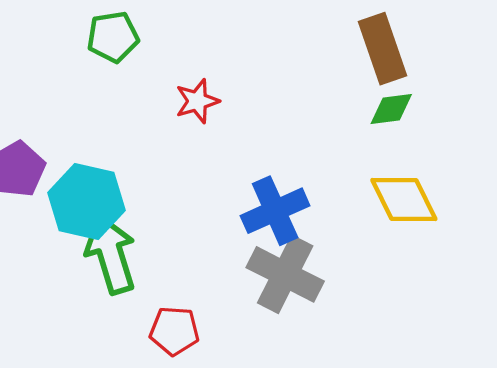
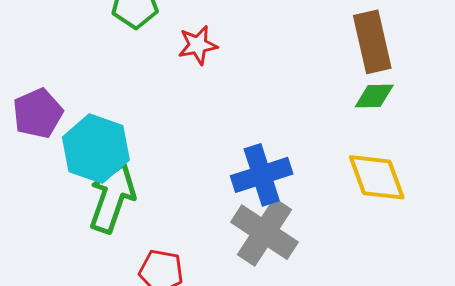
red star: (197, 101) -> (198, 45), moved
green arrow: (111, 254) -> (112, 198), turned 30

